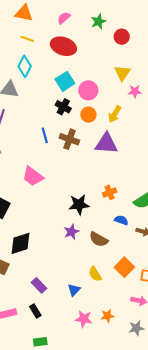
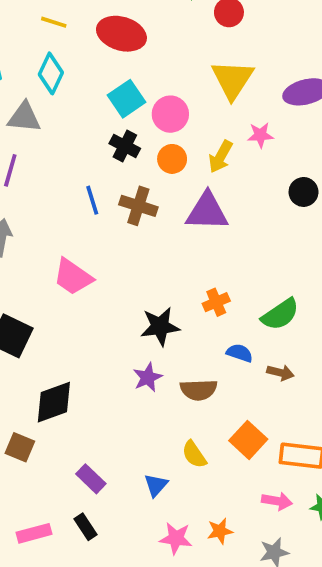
yellow triangle: (122, 73) -> (232, 79), size x1.4
pink star: (135, 91) -> (260, 135), moved
brown semicircle: (99, 239) -> (199, 390), turned -30

